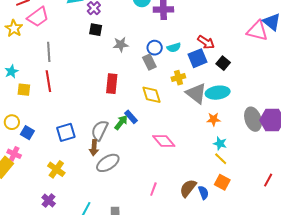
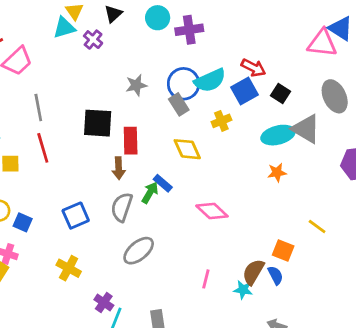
black square: (96, 30) -> (98, 123), moved, size x1.6
blue circle: (155, 48) -> (184, 84), size x1.5
cyan semicircle: (174, 48) -> (210, 80), size x1.6
gray triangle: (196, 93) -> (306, 129), moved
gray ellipse: (253, 119) -> (335, 96), moved
cyan star: (220, 143) -> (243, 290), moved
brown arrow: (94, 148) -> (119, 168), moved
yellow line: (221, 159) -> (317, 226), moved
orange square: (222, 182) -> (283, 251), moved
purple cross: (49, 200) -> (104, 302), moved

